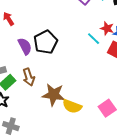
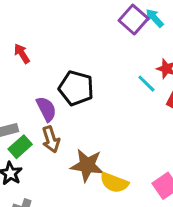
black pentagon: (46, 42) -> (76, 88), turned -30
purple semicircle: (25, 46) -> (46, 109), moved

